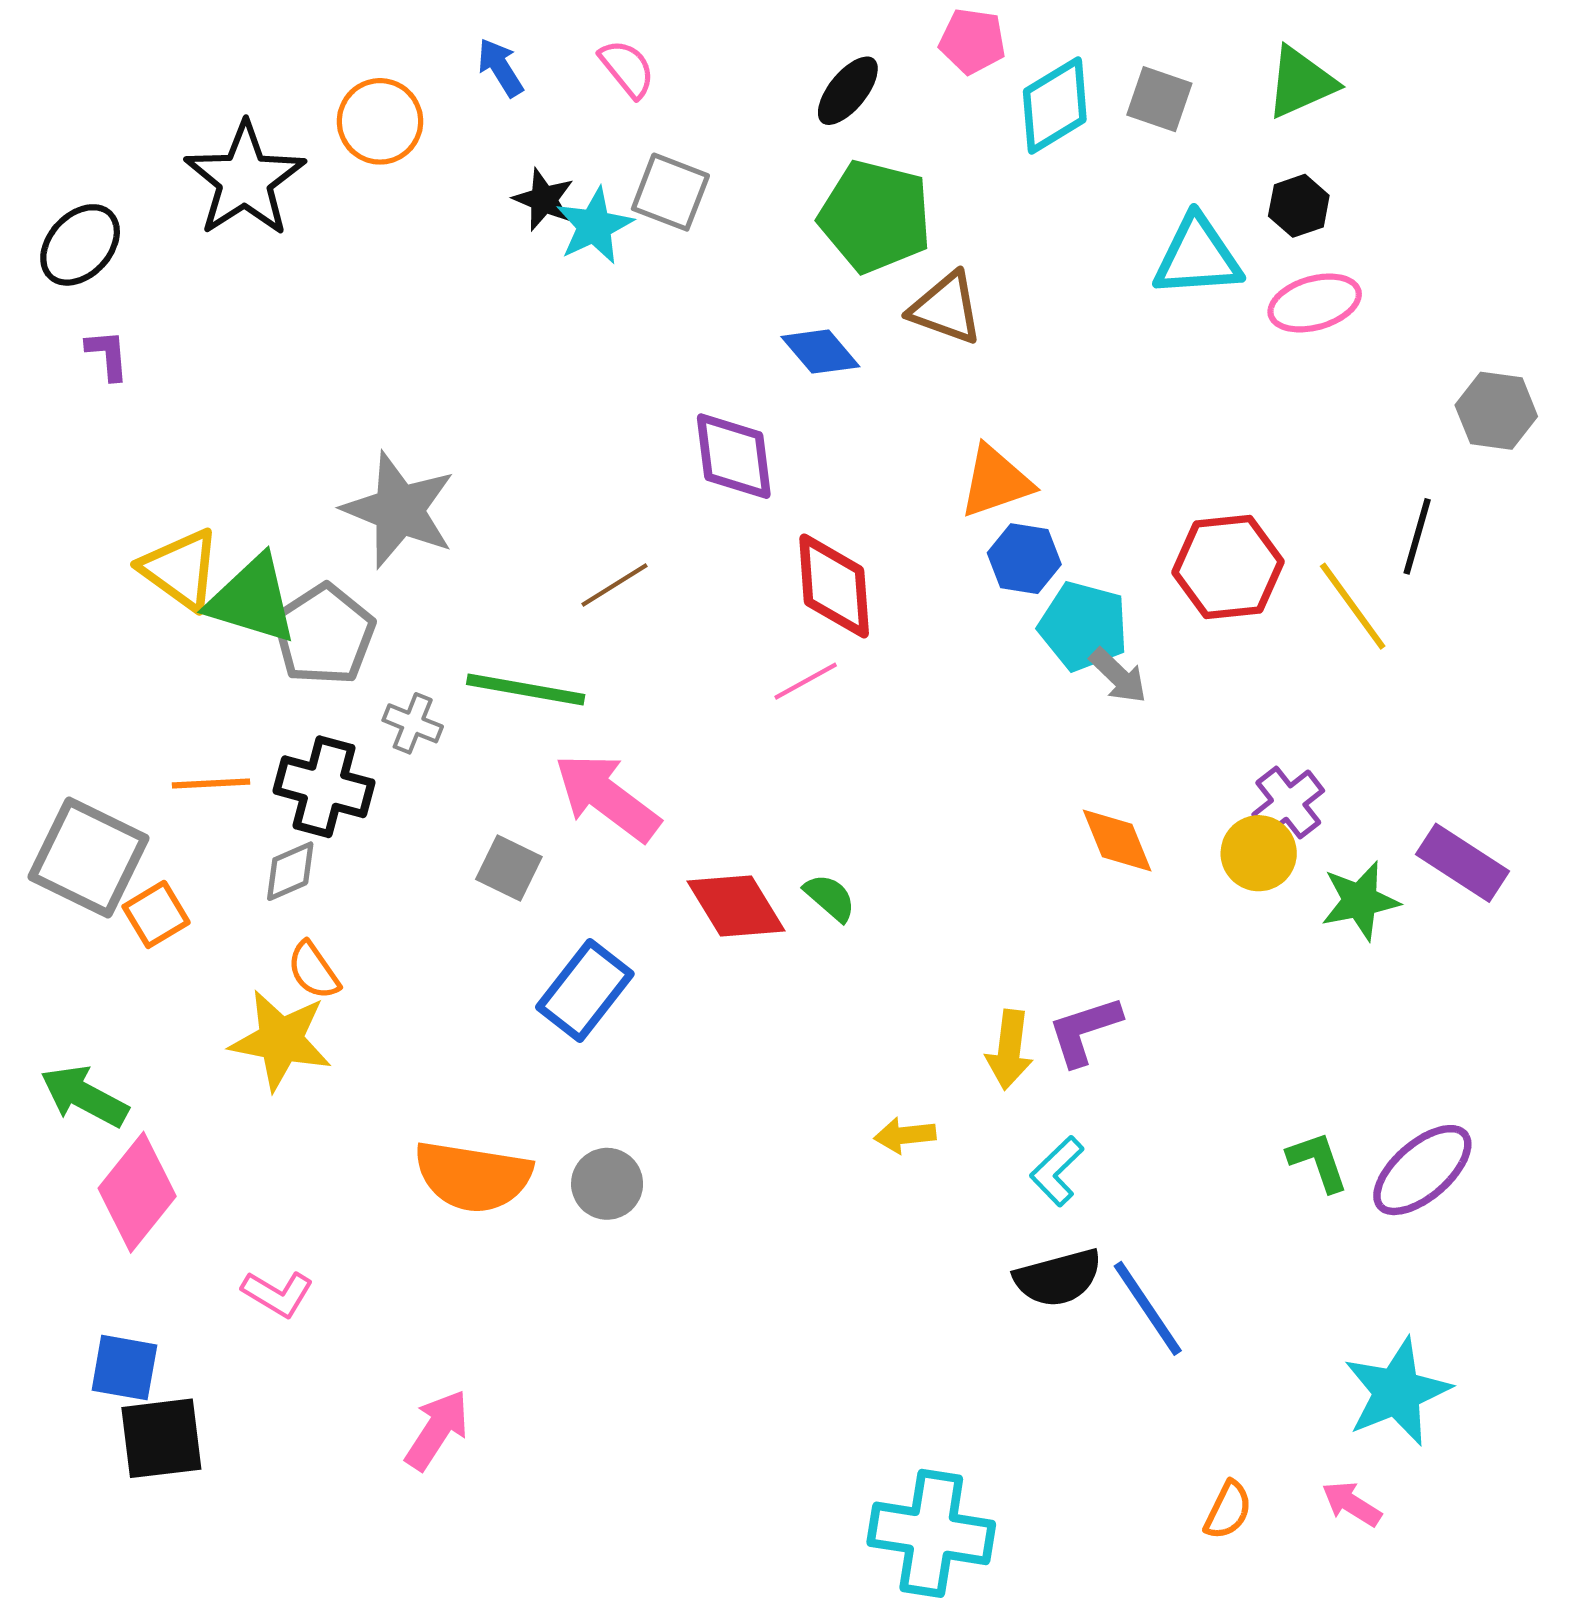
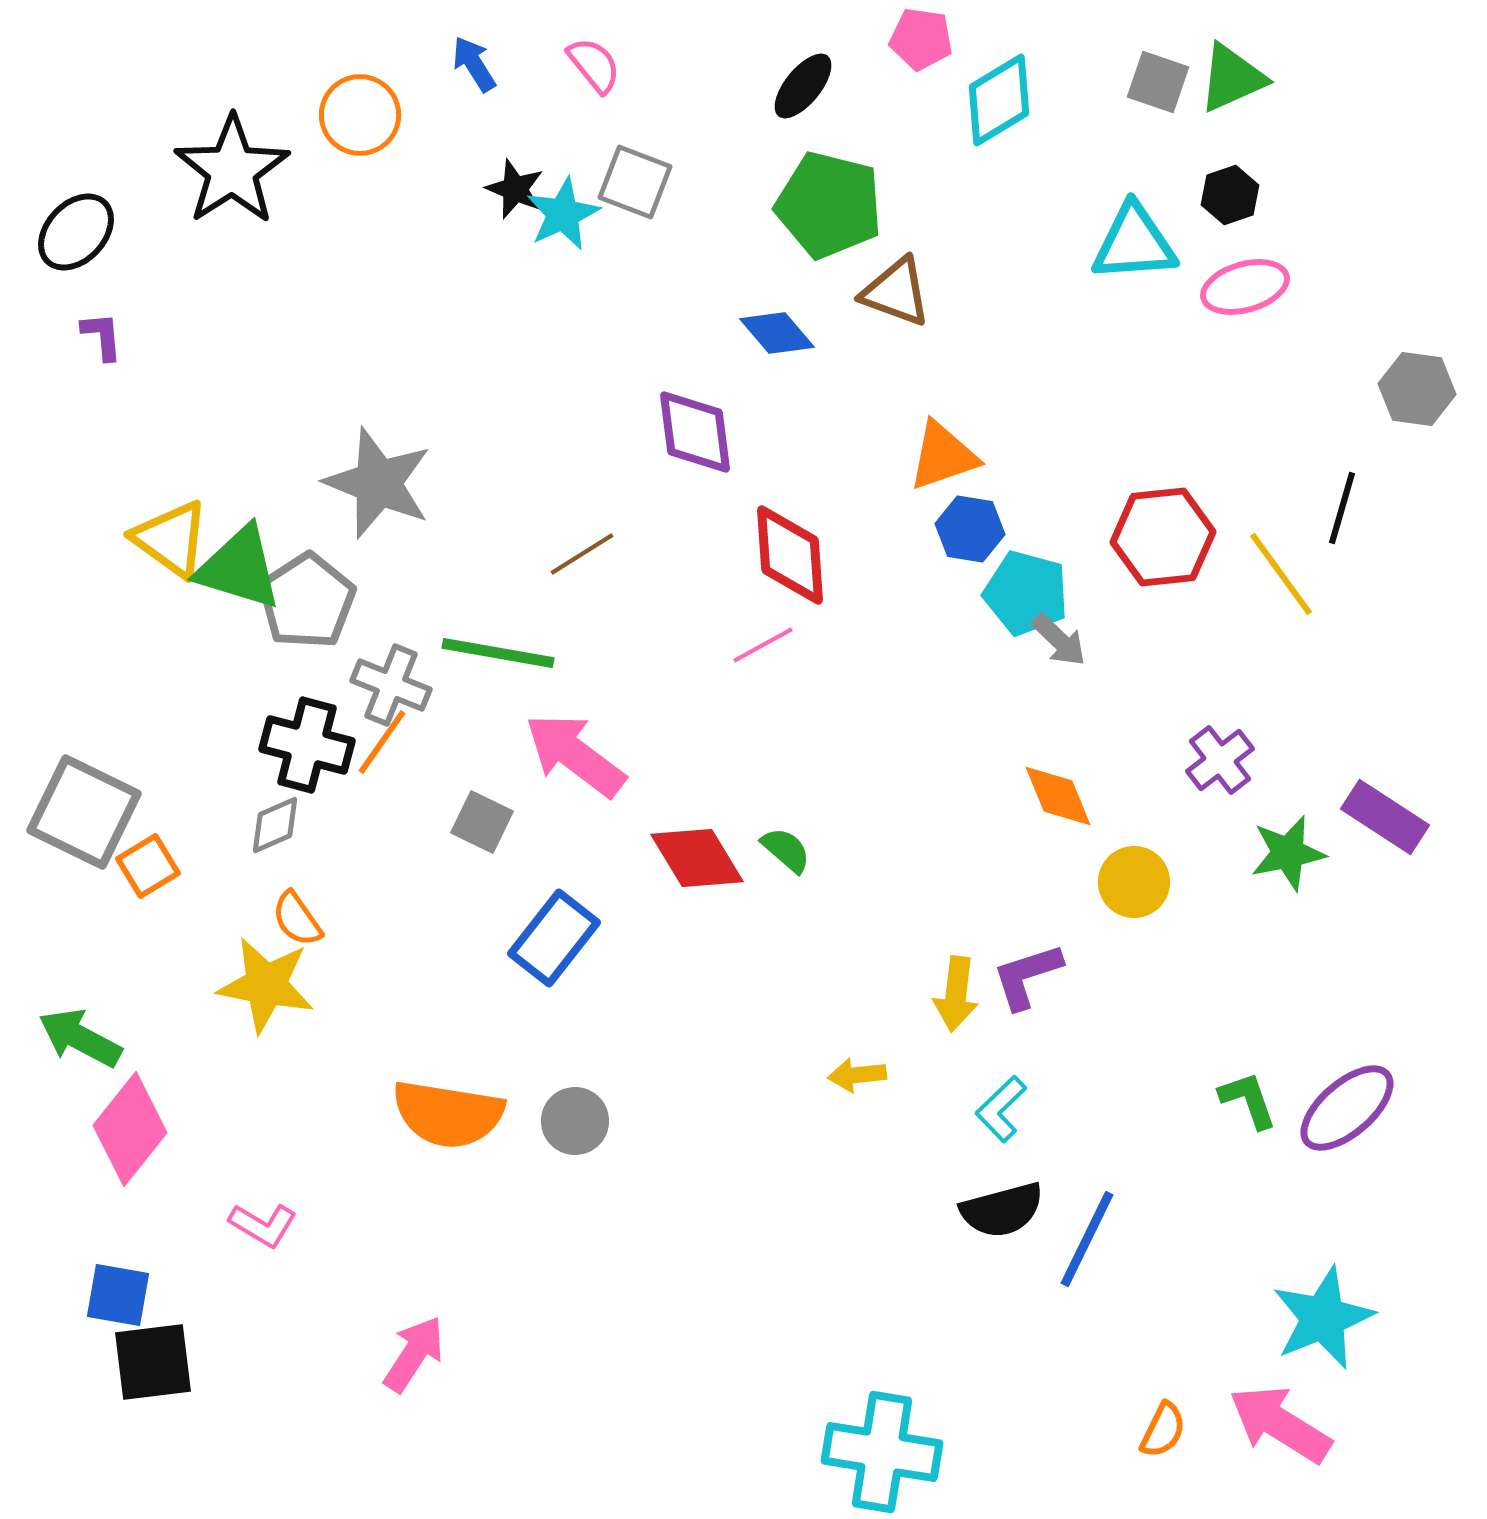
gray square: (1159, 99) -> (1158, 82), moved
gray cross: (413, 723) -> (391, 685), size x1.4
orange line: (211, 784) -> (382, 742), moved, turned -52
yellow circle: (1259, 853) -> (1134, 882), moved
blue line: (1148, 1308) -> (1087, 1239), turned 60
pink arrow: (1352, 1504) -> (1280, 1424), size x1.8

